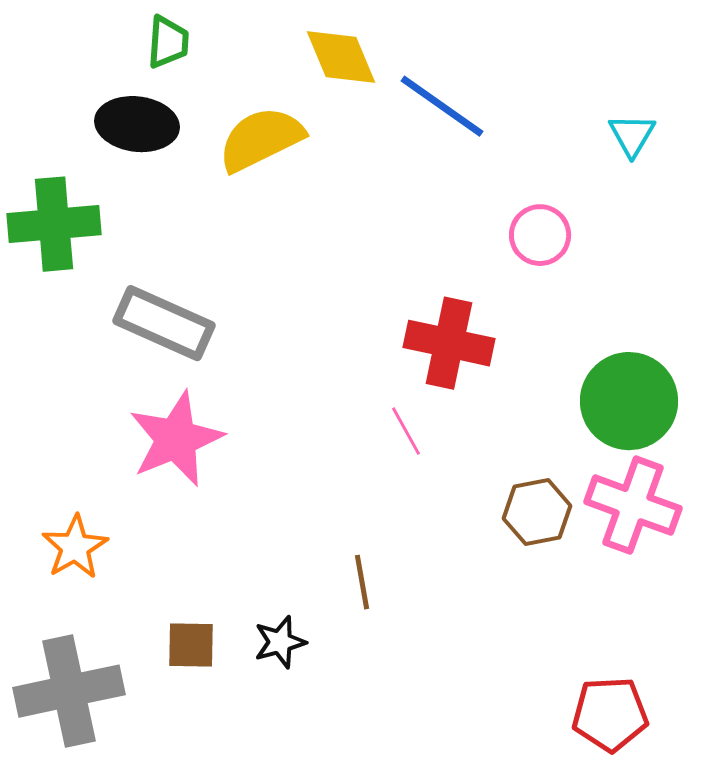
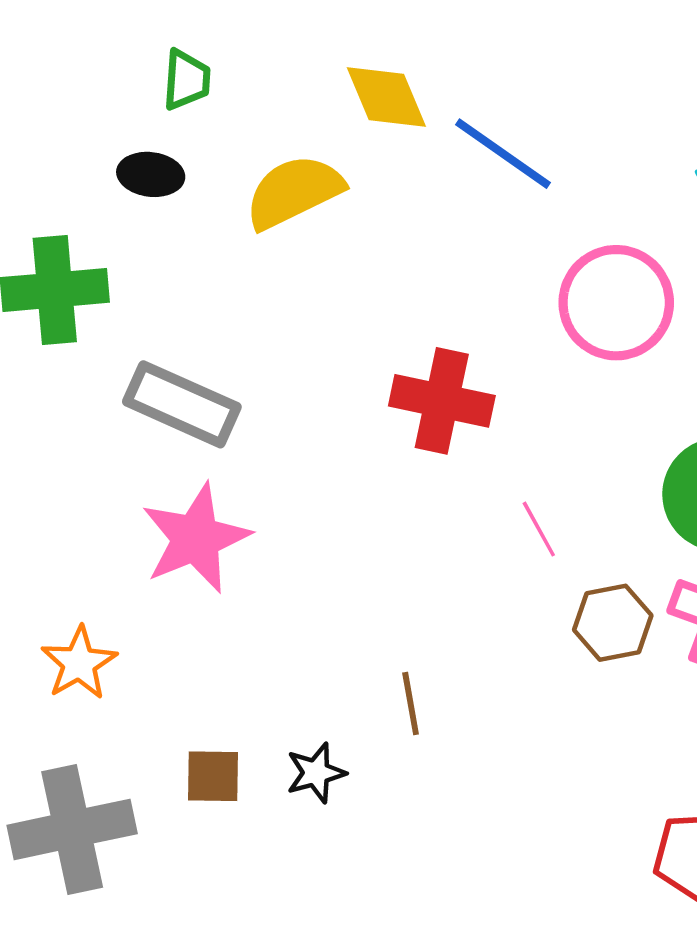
black ellipse: (137, 124) -> (151, 174), size x0.7
pink circle: (540, 235) -> (616, 303), size x1.6
red cross: (449, 343) -> (442, 401), moved
pink line: (406, 431) -> (539, 529), moved

